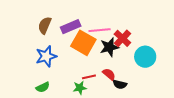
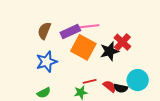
pink line: (100, 30) -> (88, 26), moved
cyan circle: (145, 57) -> (138, 80), moved
red semicircle: (109, 74) -> (110, 86), moved

